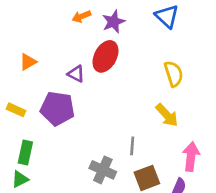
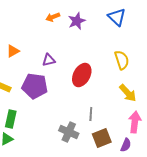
red ellipse: (105, 56) -> (82, 75), moved
purple triangle: (76, 74) -> (49, 60), turned -40
yellow arrow: (167, 115) -> (128, 93), moved

